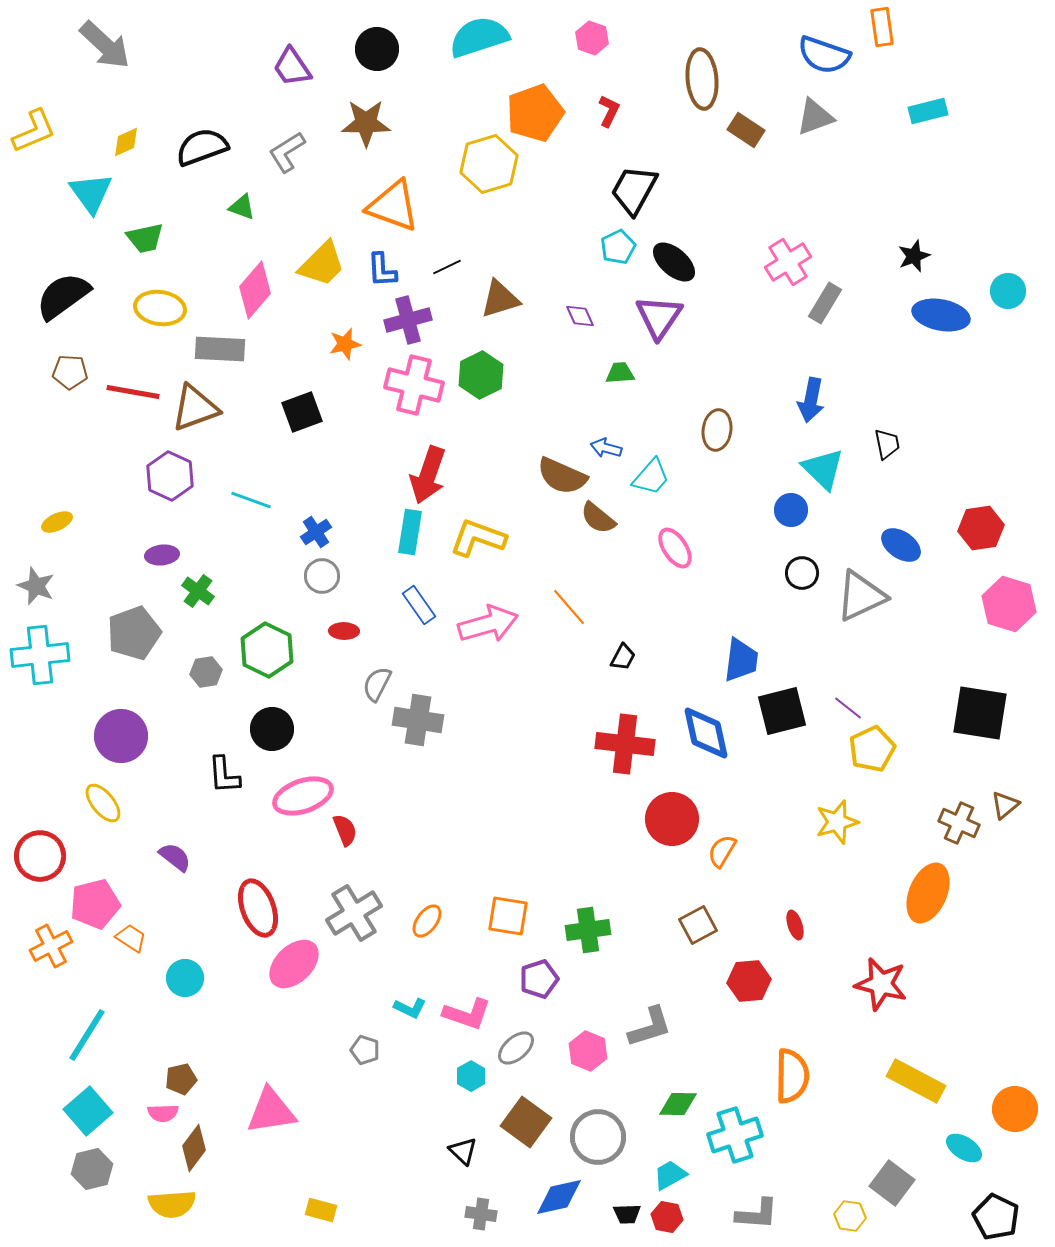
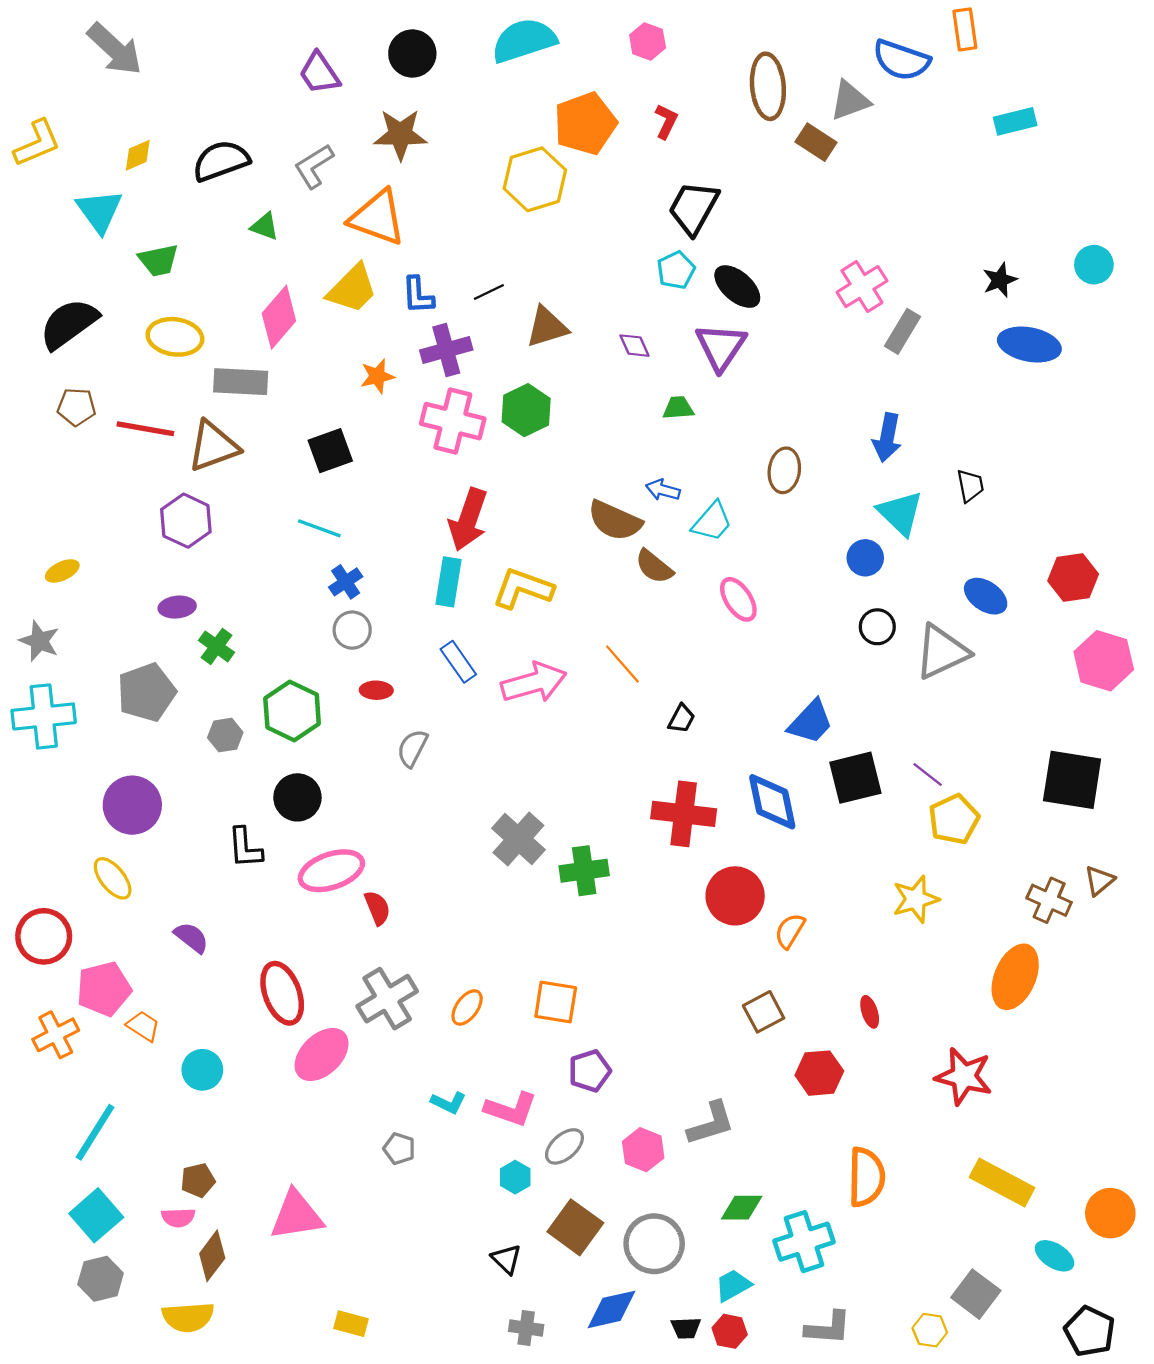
gray triangle: (815, 117) -> (850, 101), moved
orange triangle: (393, 206) -> (377, 218), moved
cyan circle: (1008, 291) -> (1094, 265), moved
cyan line: (251, 500) -> (319, 528), moved
blue trapezoid: (741, 660) -> (811, 722), turned 36
gray cross: (418, 720) -> (518, 839), moved, turned 33
green cross: (588, 930) -> (584, 871), moved

